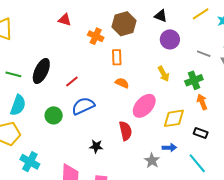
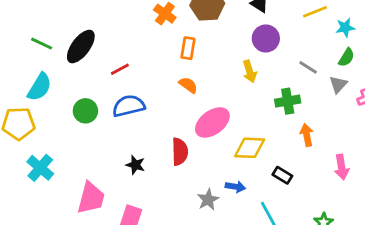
yellow arrow: (164, 74) -> (250, 71), moved
orange arrow: (202, 102) -> (307, 135), moved

